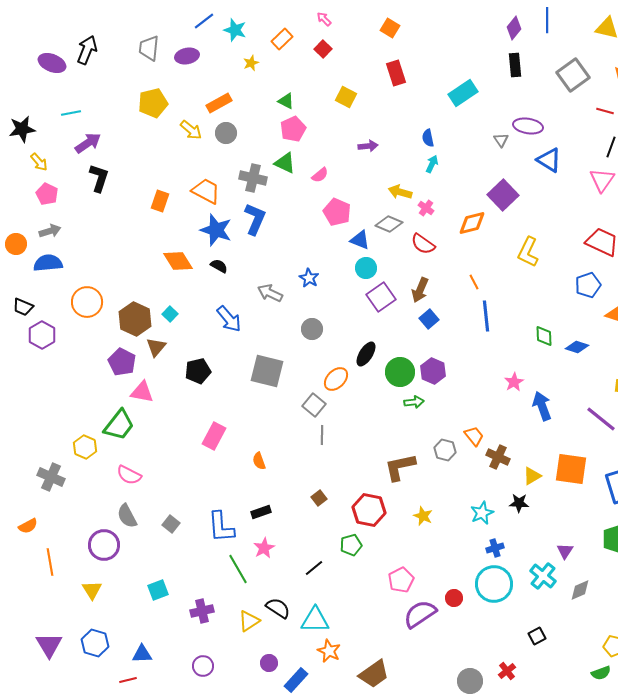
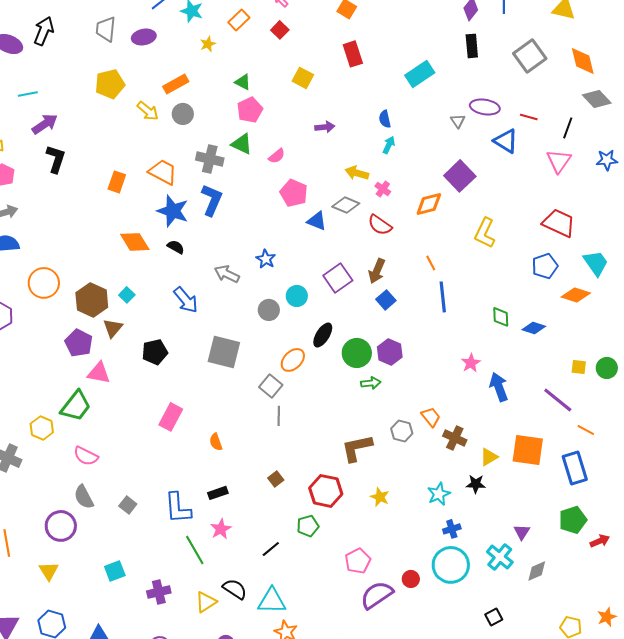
red line: (605, 111) -> (529, 117), moved
cyan circle: (366, 268) -> (297, 296), moved

